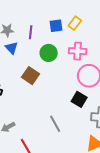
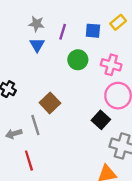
yellow rectangle: (75, 23) -> (118, 22), moved
brown square: (30, 76) -> (50, 103), moved
gray line: (55, 124) -> (35, 125), moved

